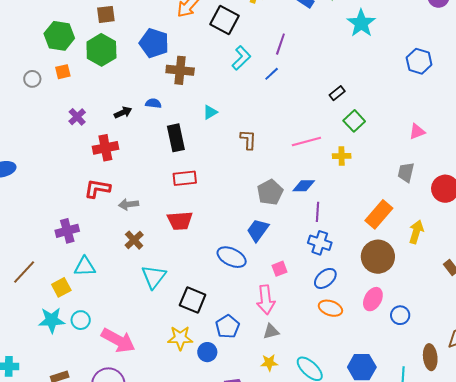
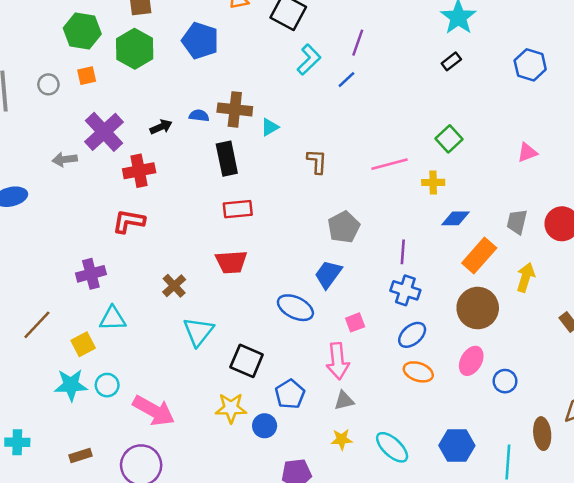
brown cross: (180, 70) -> (235, 109), moved
black rectangle: (337, 93) -> (451, 61), moved
purple cross: (77, 117) -> (104, 132), size x1.8
gray trapezoid: (406, 172) -> (517, 222), moved
blue diamond: (304, 186) -> (456, 218), moved
gray arrow: (129, 204) -> (65, 159), moved

